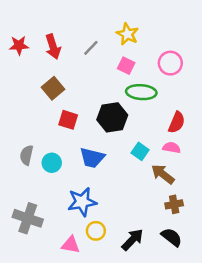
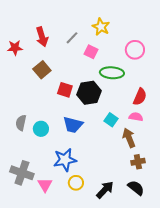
red star: (19, 45) -> (15, 48), moved
pink square: (126, 66) -> (91, 52), moved
red square: (68, 120) -> (65, 90), moved
brown arrow: (163, 174) -> (129, 138), turned 30
pink triangle: (71, 245) -> (45, 185), moved, turned 49

